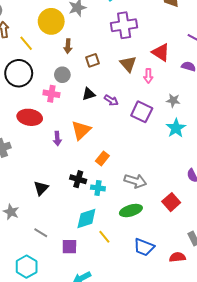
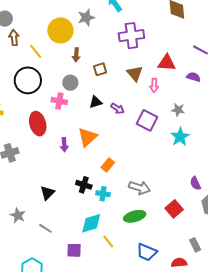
red triangle: (161, 52) -> (167, 63), turned -30
red ellipse: (30, 117) -> (38, 124), turned 65
gray line: (41, 233) -> (45, 228), moved

